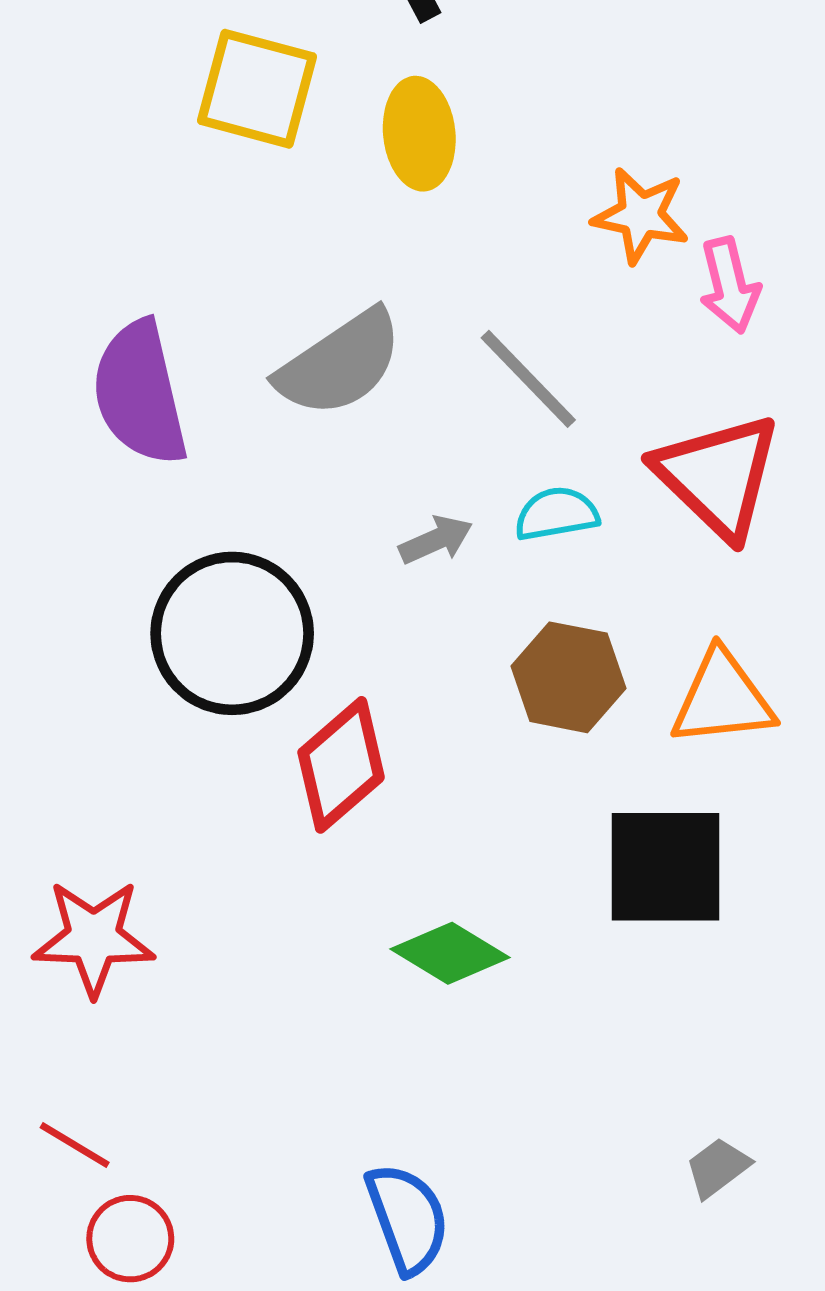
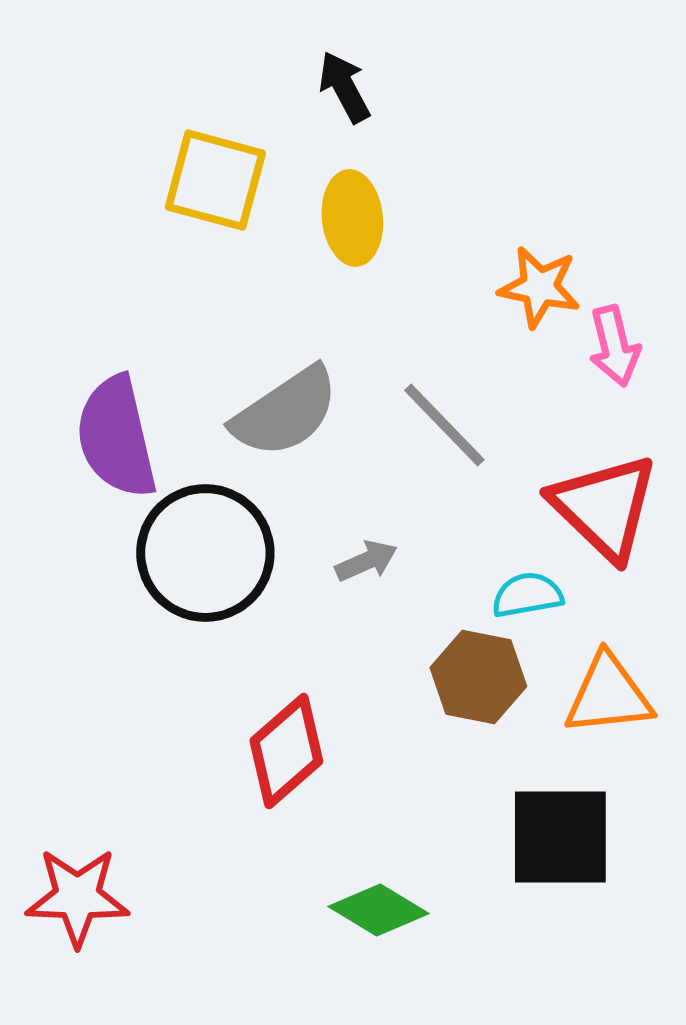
cyan semicircle: (557, 514) -> (527, 595), moved
black circle: (232, 633) -> (205, 553), moved

